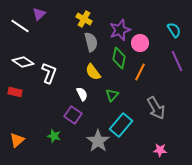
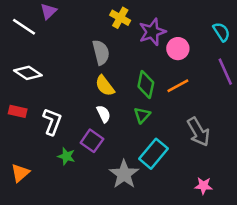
yellow cross: (84, 19) -> (120, 18), moved
gray semicircle: (91, 42) -> (101, 52), moved
green diamond: (119, 58) -> (146, 84), moved
yellow semicircle: (93, 72) -> (105, 86), moved
orange line: (140, 72) -> (178, 86), turned 36
white L-shape: (49, 73) -> (52, 122), moved
green star: (54, 136) -> (66, 156), moved

